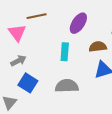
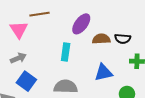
brown semicircle: (98, 47) -> (101, 39), moved

